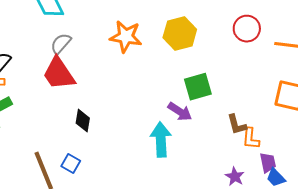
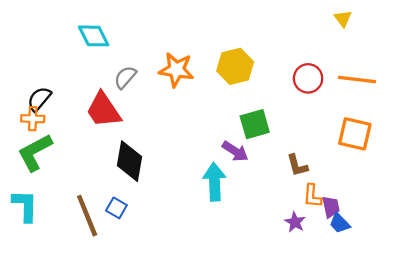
red circle: (247, 29) -> (308, 78), moved
gray semicircle: (61, 44) -> (125, 77), moved
black diamond: (83, 121) -> (130, 161), size x1.6
orange L-shape: (251, 139) -> (312, 196), moved

